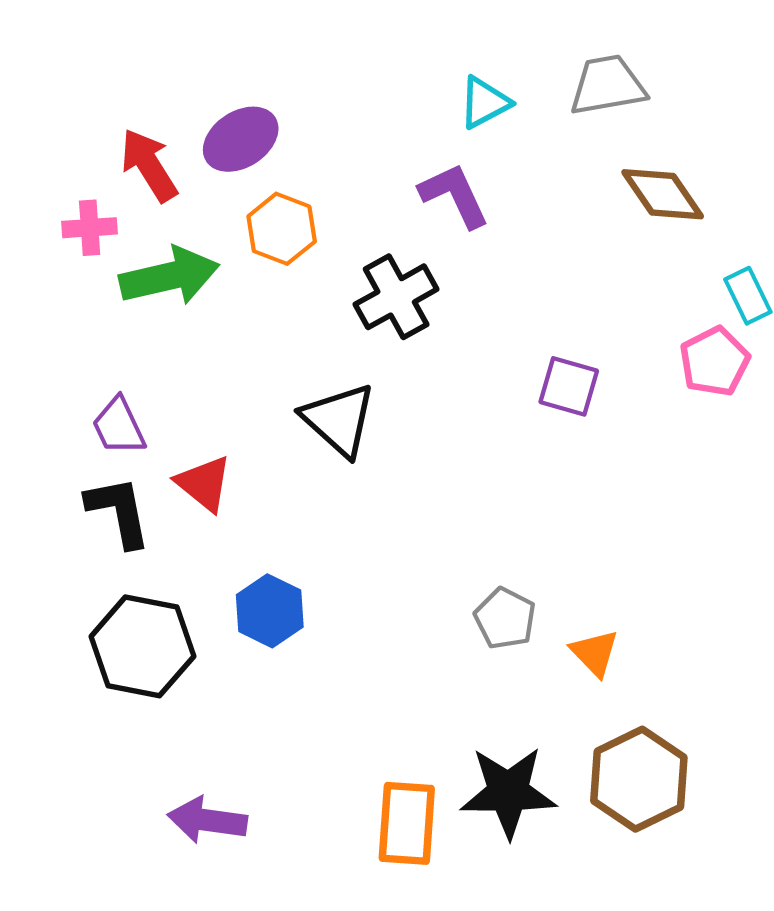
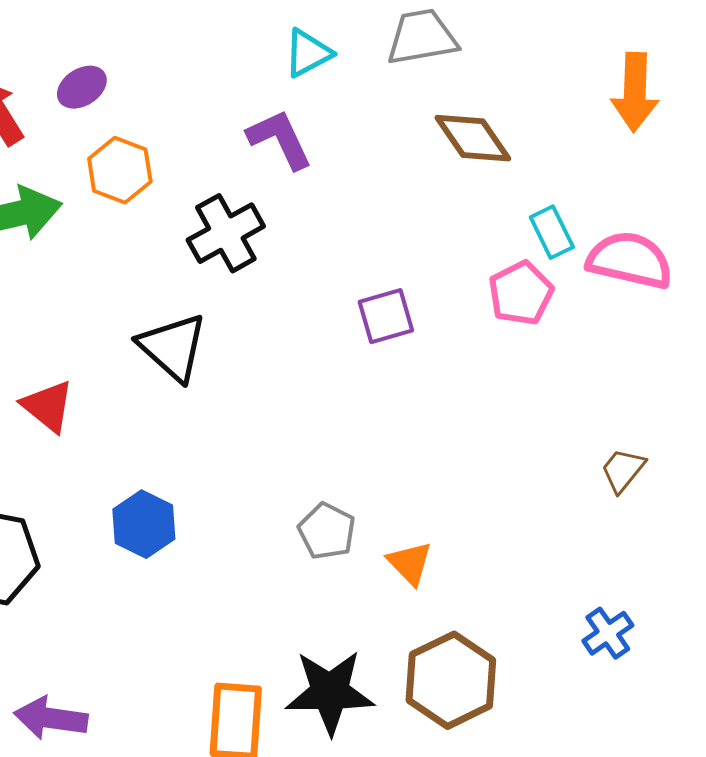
purple ellipse: (241, 139) -> (82, 87), size x0.7
purple square: (569, 386) -> (386, 316), turned -32
blue hexagon: (270, 611) -> (144, 524), moved

